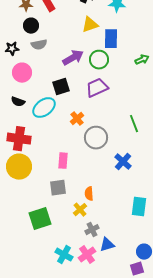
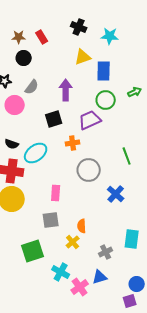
gray semicircle: (39, 45) -> (32, 87), moved, turned -42
purple arrow: (73, 58) -> (66, 90), turned -60
green circle: (99, 60) -> (106, 100), moved
black semicircle: (18, 102) -> (12, 144), moved
cyan ellipse: (44, 108) -> (36, 153), moved
orange cross: (77, 119) -> (73, 143), moved, turned 32
gray cross: (92, 230) -> (106, 252), moved
cyan cross: (64, 255) -> (61, 272), moved

